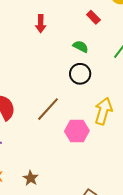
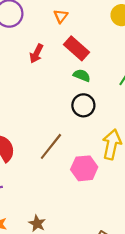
red rectangle: (93, 17) -> (77, 48), moved, size x1.6
red arrow: (41, 24) -> (36, 54), turned 30

